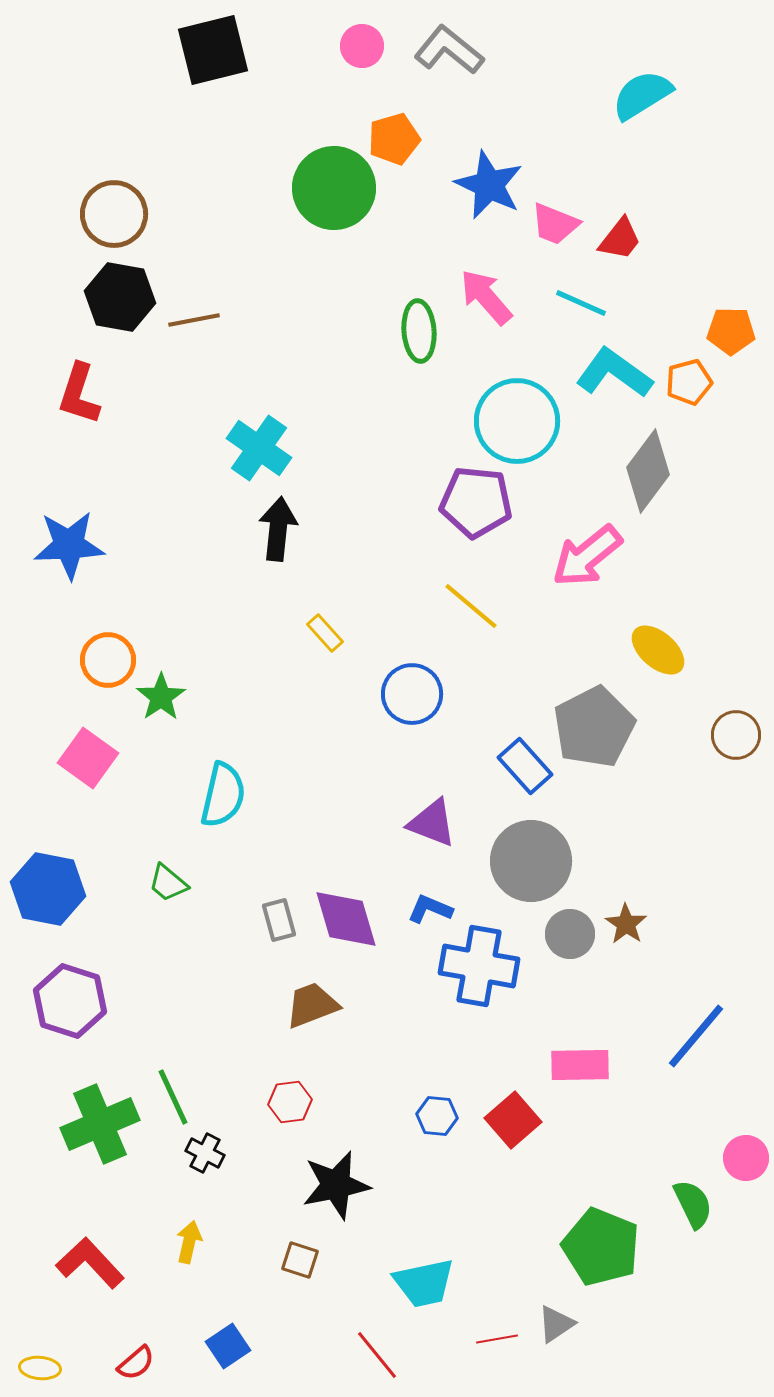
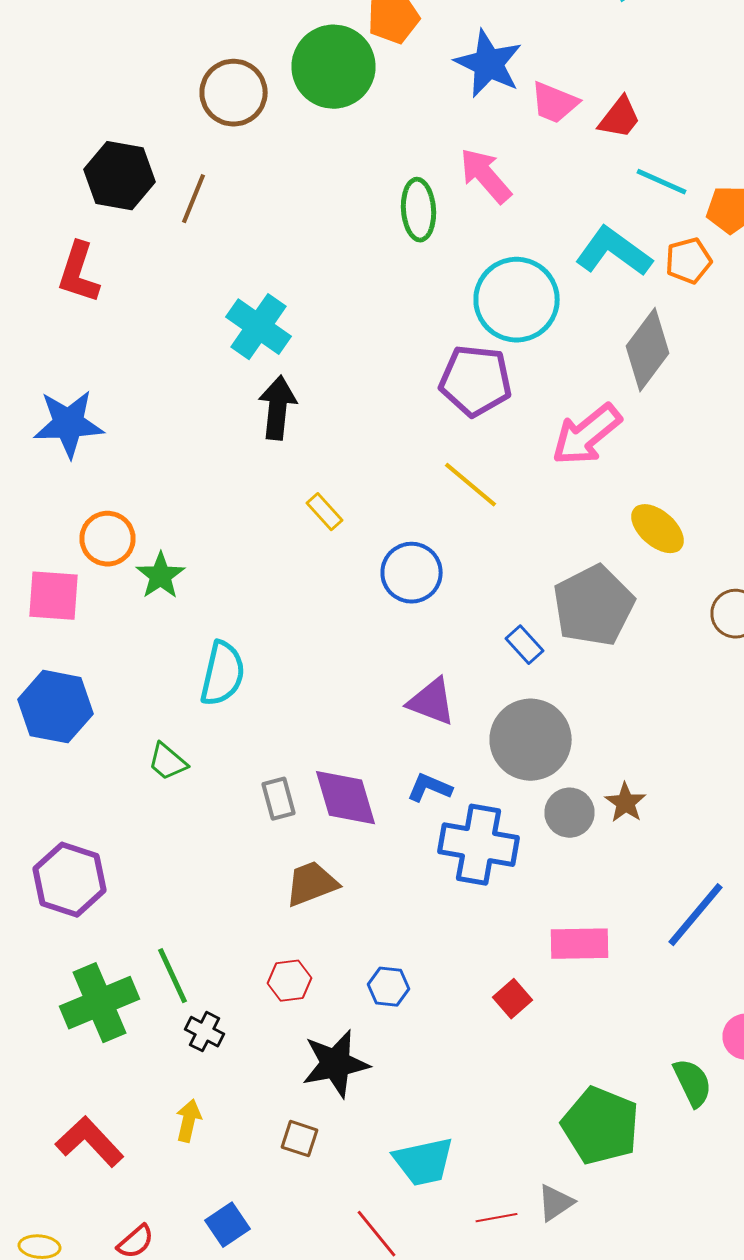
brown circle: (114, 214) -> (234, 93), moved
cyan line: (581, 303) -> (662, 182), moved
brown line: (194, 320) -> (194, 199), turned -57
pink square: (88, 758) -> (54, 596), moved, turned -32
blue rectangle: (525, 766) -> (524, 645), size x0.7
blue hexagon: (48, 889) -> (56, 707), moved
blue hexagon: (437, 1116) -> (388, 987), moved
red square: (513, 1120) -> (512, 999), size x0.7

